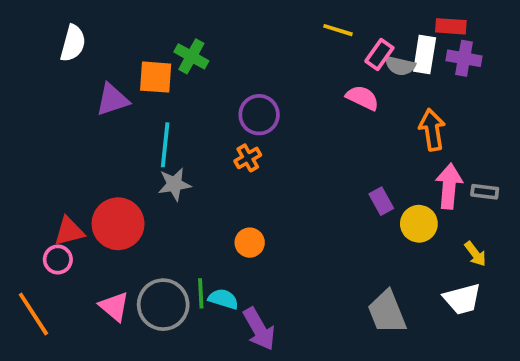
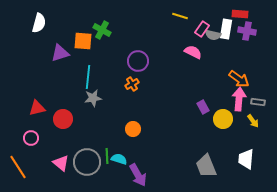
orange arrow: (432, 130) -> (239, 79), moved, turned 135
red circle: (118, 224) -> (63, 119), size x0.7
red triangle: (69, 231) -> (37, 108), moved
yellow arrow: (475, 254) -> (253, 121), moved
white trapezoid: (462, 299) -> (246, 159), turned 110

